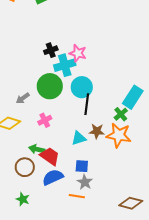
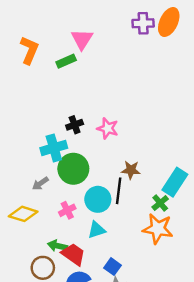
cyan cross: (65, 65) -> (54, 148), moved
cyan circle: (82, 87) -> (98, 199), moved
brown star: (97, 131) -> (131, 170), moved
cyan triangle: (79, 138) -> (97, 230), moved
blue square: (82, 166) -> (112, 267), turned 32

